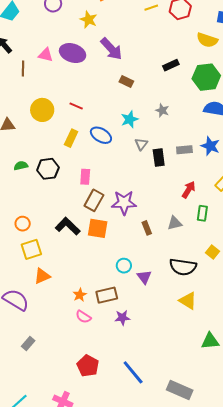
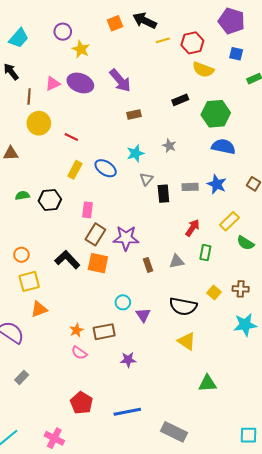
yellow star: (89, 20) -> (81, 49), moved
yellow semicircle: (207, 40) -> (203, 70), moved
pink triangle: (46, 55) -> (53, 84), turned -42
brown rectangle: (126, 81) -> (134, 114), turned -40
red line: (76, 106) -> (71, 137), moved
yellow circle: (42, 110) -> (39, 123), moved
purple star: (122, 318) -> (128, 360), moved
blue line: (133, 372) -> (127, 412), turned -64

